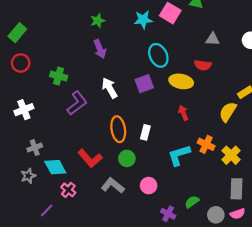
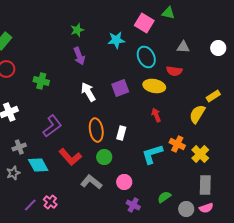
cyan star: (143, 20) -> (116, 40), moved
cyan ellipse: (158, 55) -> (146, 57), moved
purple L-shape: (77, 103) -> (52, 126), moved
pink cross: (68, 190) -> (50, 202), moved
purple cross: (168, 214) -> (133, 205), moved

